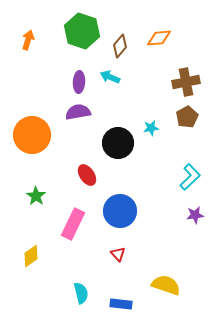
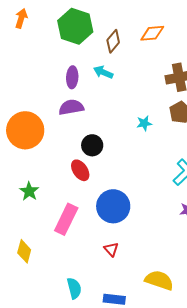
orange arrow: (28, 40) -> (21, 18), moved
black circle: (118, 143) -> (92, 145), moved, size x0.7
yellow diamond: (31, 256) -> (24, 251), turned -40

